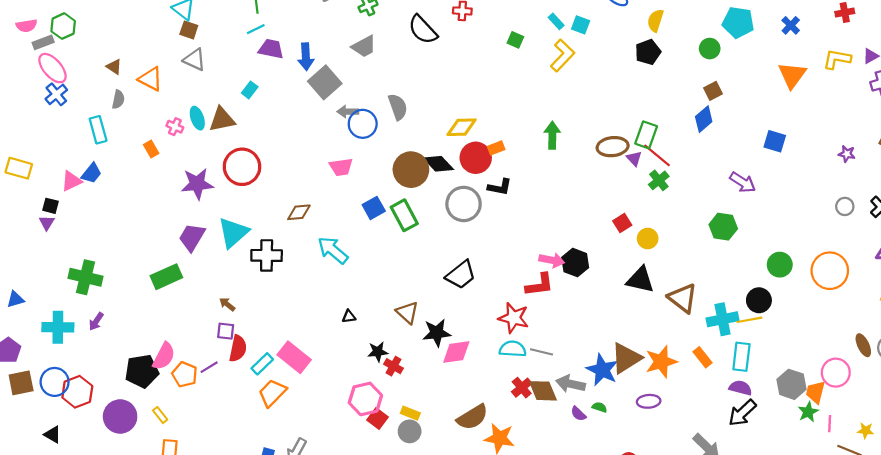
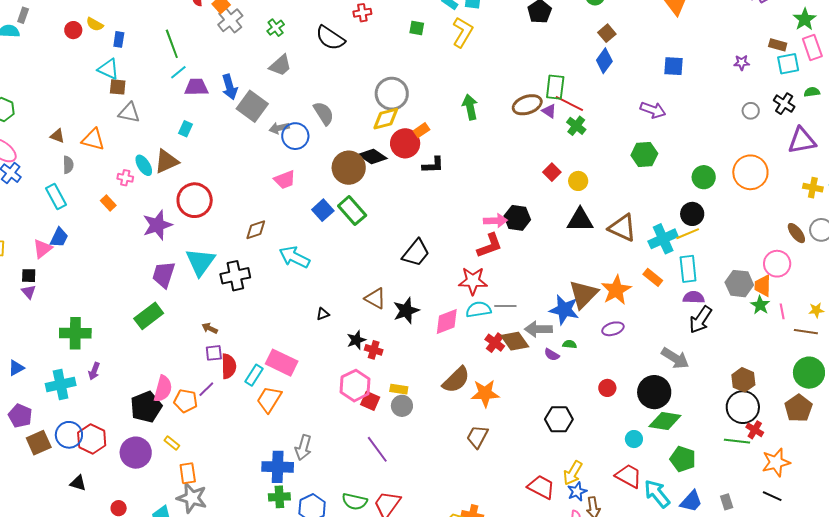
gray circle: (464, 204) -> (392, 94), moved
pink diamond: (456, 352) -> (447, 322), moved

